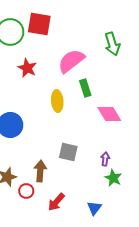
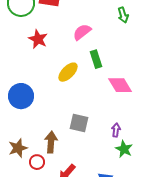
green arrow: (112, 44) -> (123, 15), size x0.7
pink semicircle: (71, 61) -> (82, 32), size x0.7
yellow ellipse: (57, 101) -> (68, 72), turned 50

